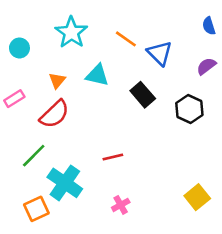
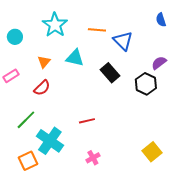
orange line: (126, 39) -> (97, 30), turned -30
purple semicircle: (206, 66) -> (159, 63), moved
red semicircle: (54, 114) -> (42, 88), size x0.7

